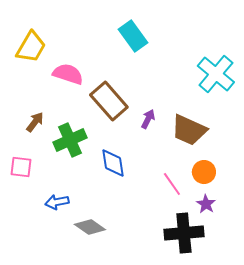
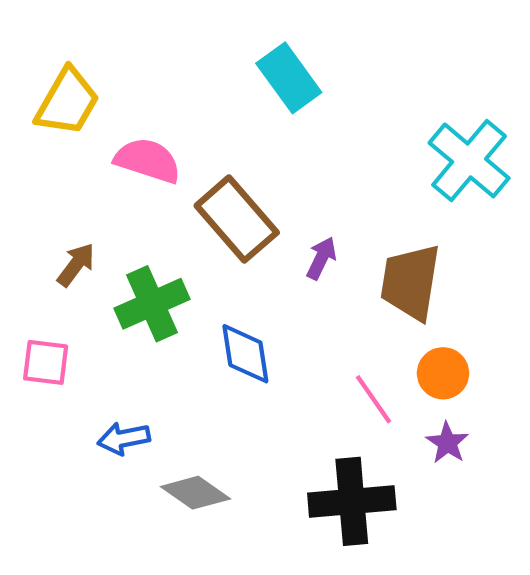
brown trapezoid: (189, 130) -> (410, 282), turned 75
black cross: (184, 233) -> (352, 501), moved

